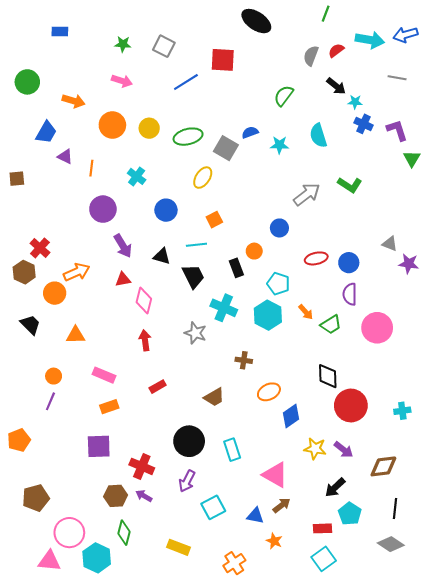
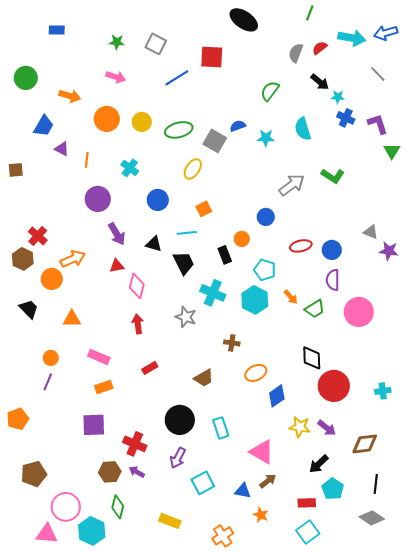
gray line: (397, 78) -> (378, 74), turned 36

